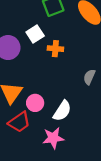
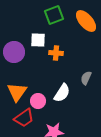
white square: (35, 34) -> (38, 40), turned 35
white semicircle: (62, 111) -> (62, 93), moved

